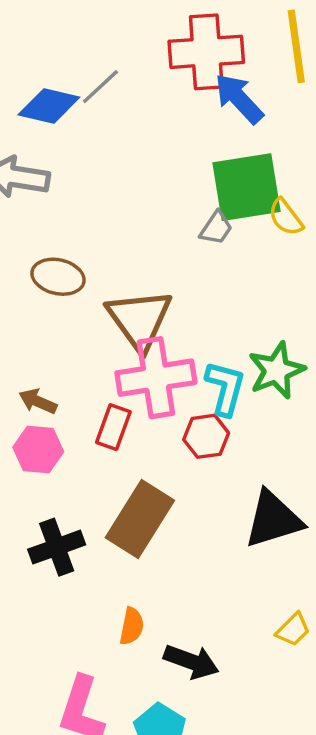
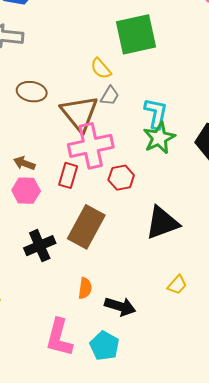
yellow semicircle: (286, 217) -> (101, 69), moved
gray trapezoid: (216, 228) -> (110, 96), moved
cyan L-shape: (225, 388) -> (156, 113), moved

